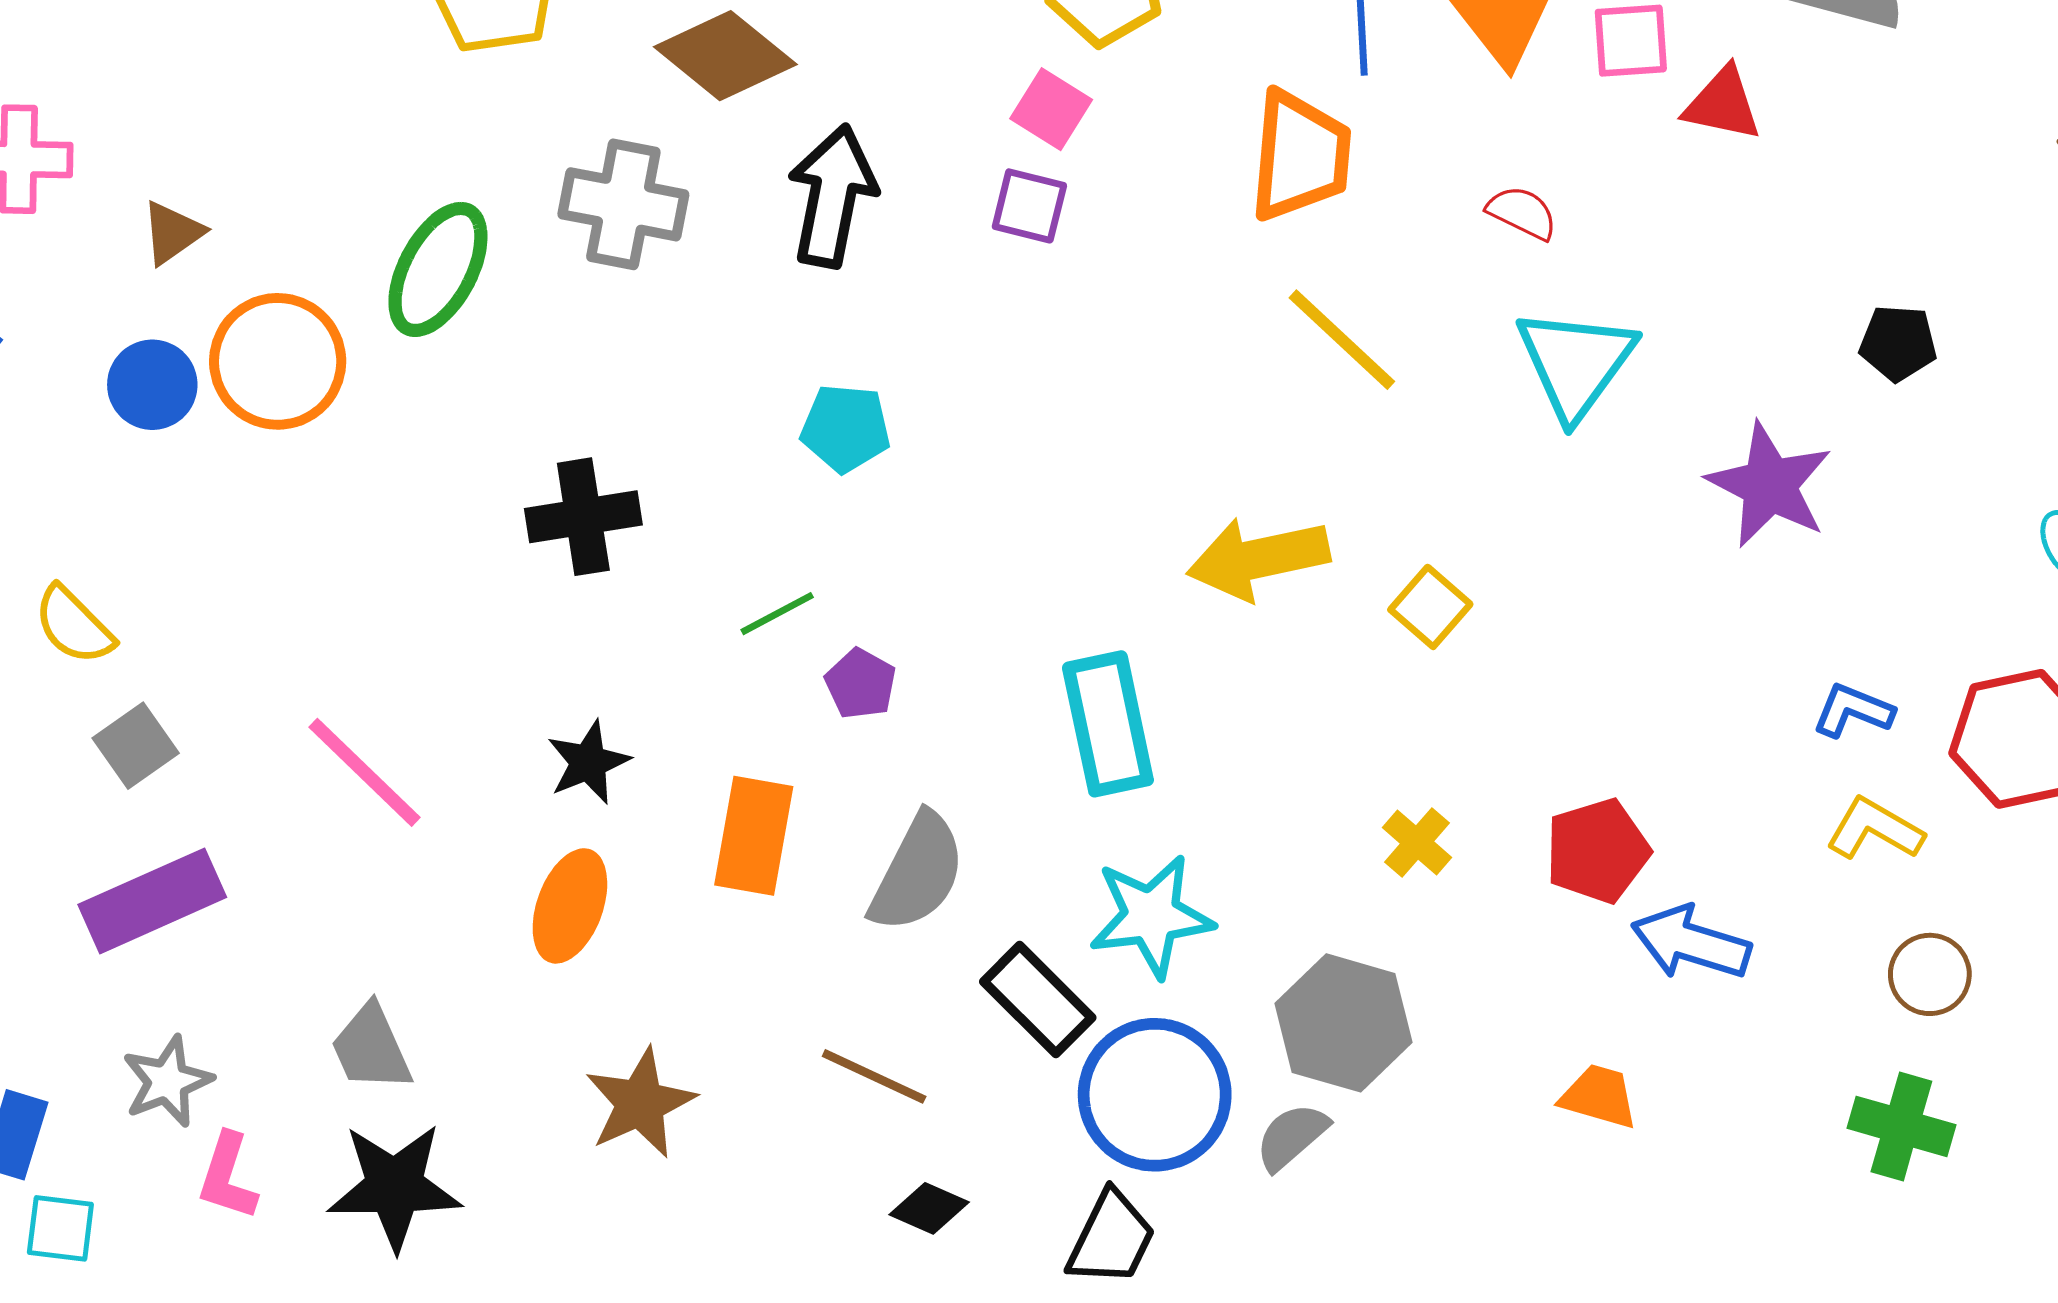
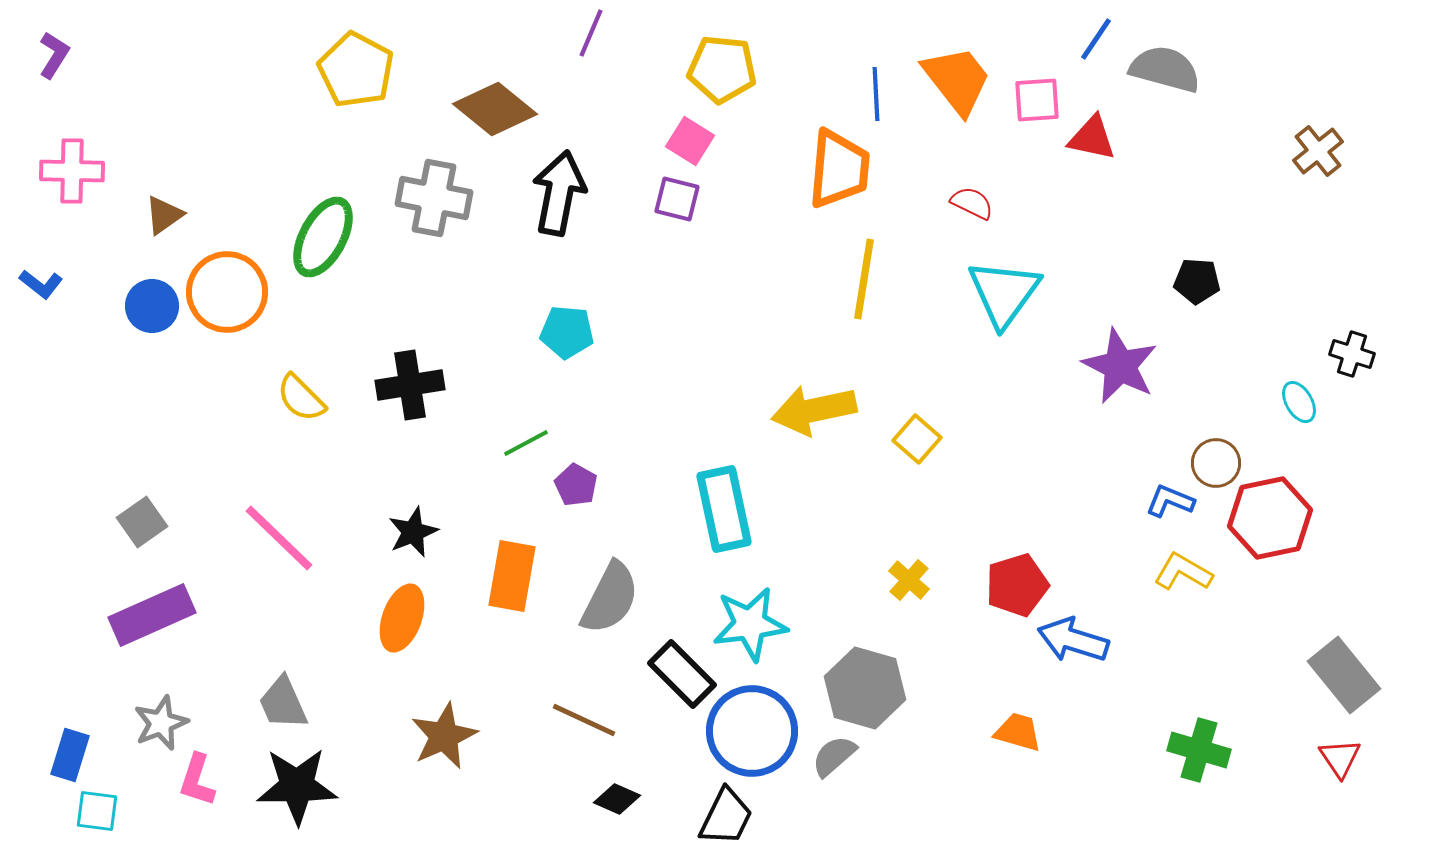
yellow line: (1342, 340) -> (864, 279), turned 56
yellow semicircle: (74, 625) -> (301, 398), moved
brown circle: (1930, 974) -> (1216, 463), moved

